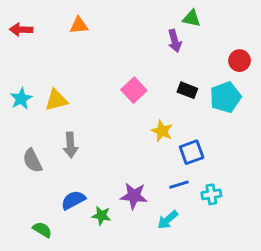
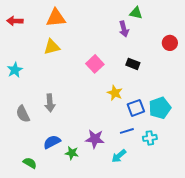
orange triangle: (79, 25) -> (56, 18), size x1.5
cyan pentagon: (225, 97) -> (160, 108), moved
yellow triangle: (56, 100) -> (52, 47), moved

